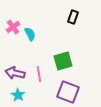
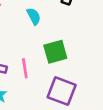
cyan semicircle: (30, 34) -> (34, 16), moved

